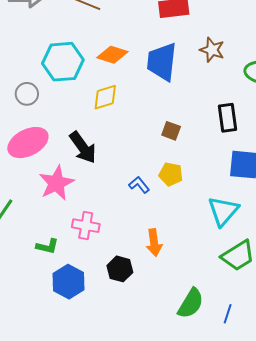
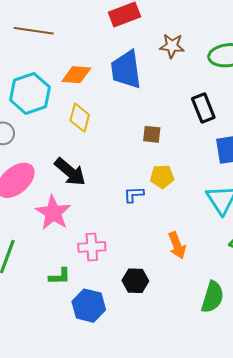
yellow diamond: (105, 97) -> (80, 118), turned -44
blue L-shape: (139, 185) -> (134, 194), turned -40
orange arrow: (154, 243) -> (177, 245), moved

